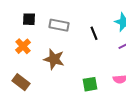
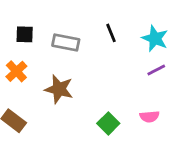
black line: (94, 33) -> (111, 33), moved
green square: (90, 84) -> (108, 123), turned -35

